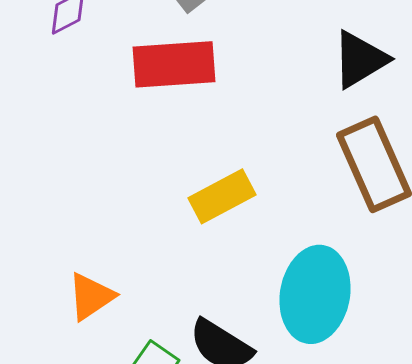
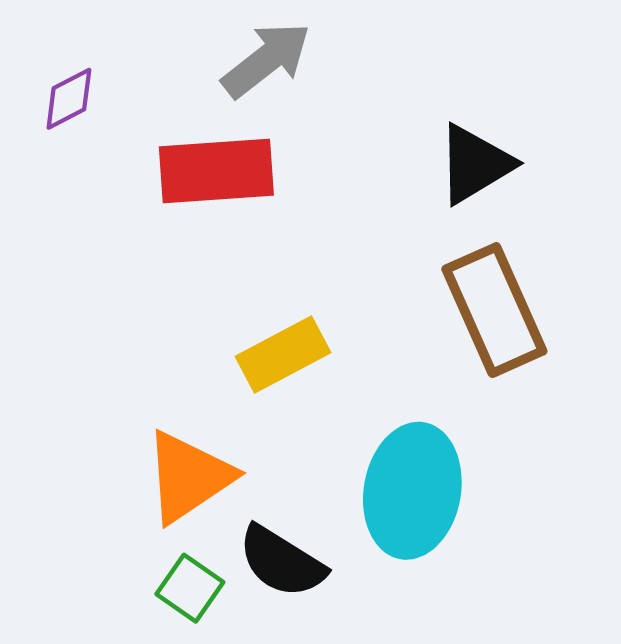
orange triangle: (91, 296) -> (189, 477), moved, size x1.4

